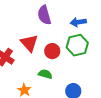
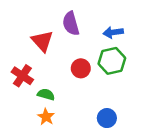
red triangle: (29, 43) -> (42, 41), moved
green semicircle: (45, 74) -> (46, 94), moved

